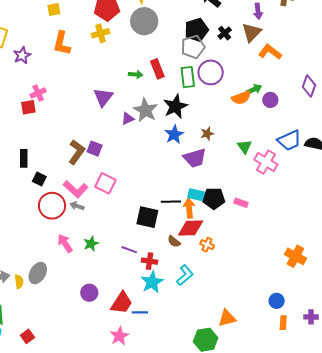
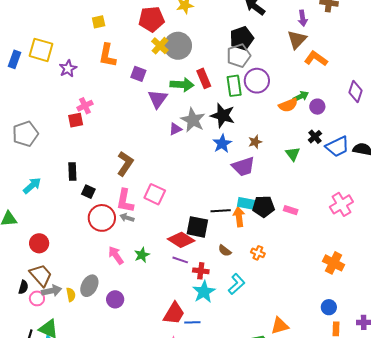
gray circle: (144, 21) -> (178, 46), moved
yellow cross: (101, 33) -> (160, 46), moved, turned -30
black cross: (225, 33) -> (315, 137), moved
green arrow: (136, 74) -> (182, 85), size x1.6
purple triangle: (103, 97) -> (158, 99), moved
black star: (175, 106) -> (223, 116), turned -30
purple square: (95, 149) -> (138, 74), moved
pink cross: (266, 162) -> (341, 204), moved, turned 30
pink L-shape: (76, 189) -> (125, 201), turned 60
red diamond: (191, 228) -> (181, 240), moved, turned 36
orange cross: (295, 256) -> (334, 263), moved
purple circle: (89, 293) -> (115, 299), moved

